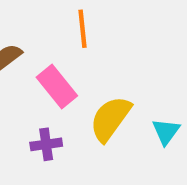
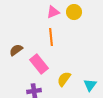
yellow semicircle: (110, 119) -> (64, 79), size x0.7

